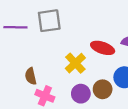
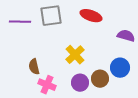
red ellipse: (103, 48) -> (91, 16), moved

